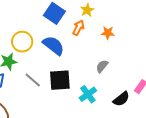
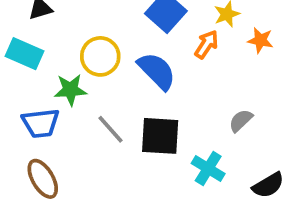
orange star: (108, 33) -> (260, 40), moved
cyan cross: (88, 94) -> (208, 169), turned -30

